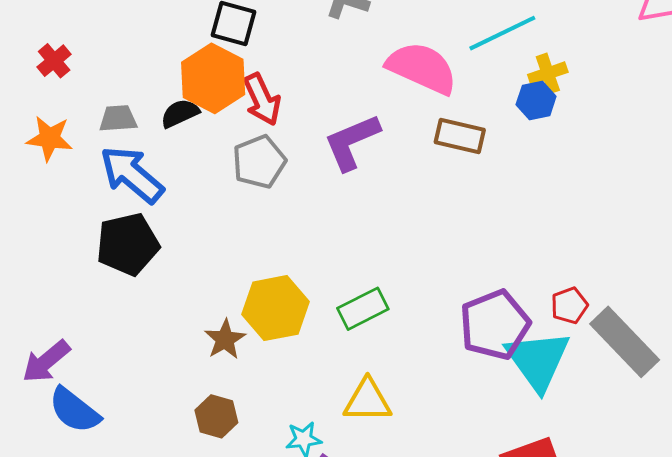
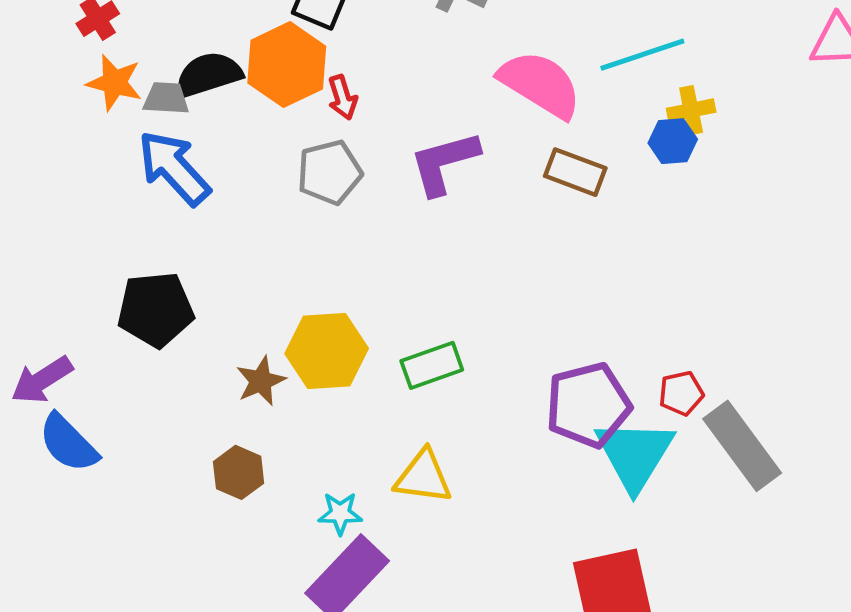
red arrow: (262, 99) -> (343, 97), size x0.7
black semicircle: (180, 113) -> (208, 75), moved, size x1.4
orange star: (50, 138) -> (114, 83), moved
black pentagon: (128, 244) -> (156, 309), moved

